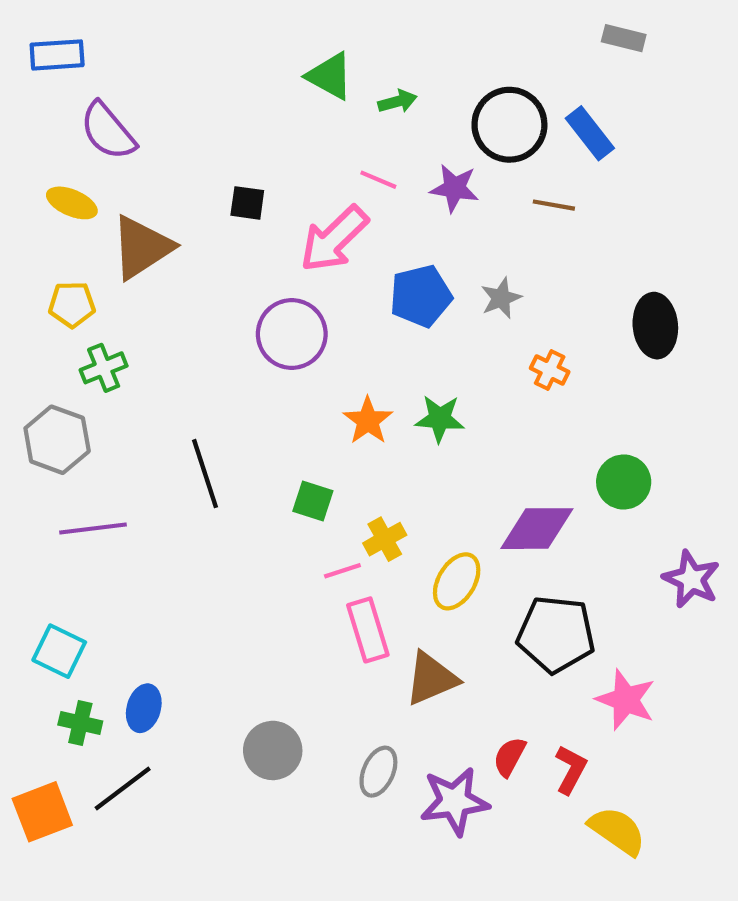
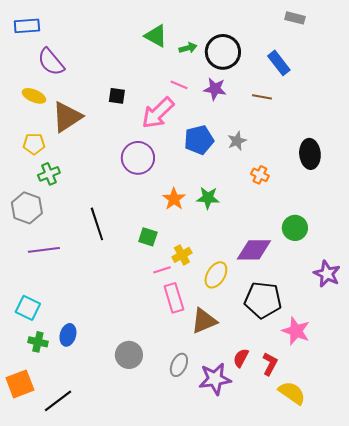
black circle: (509, 125) -> (223, 52), moved
black line: (123, 789) -> (58, 401), moved

